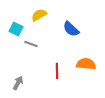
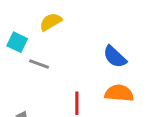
blue semicircle: (71, 29) -> (115, 57), moved

